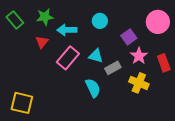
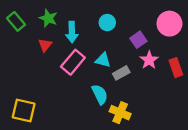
green star: (45, 17) -> (48, 18), turned 30
cyan arrow: (67, 30) -> (72, 32), turned -90
yellow cross: (139, 83) -> (120, 113), moved

